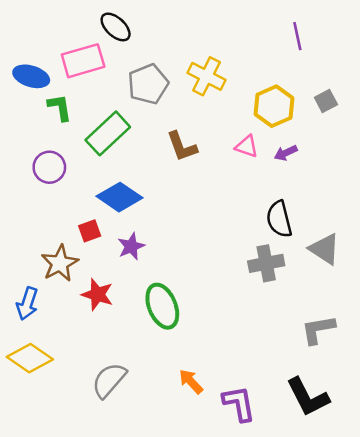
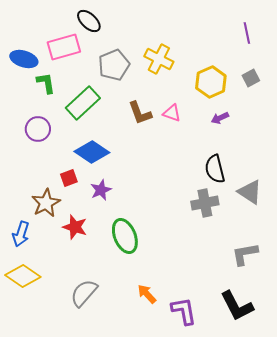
purple line: (297, 36) -> (247, 33), moved
pink triangle: (247, 146) -> (172, 113), moved

